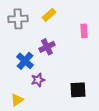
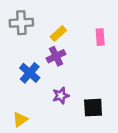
yellow rectangle: (49, 15) -> (58, 33), moved
purple star: (38, 80) -> (61, 96), moved

